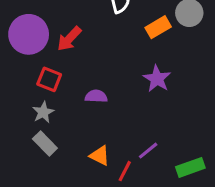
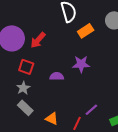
orange rectangle: (158, 27) -> (86, 31), moved
purple star: (157, 79) -> (81, 64), moved, turned -30
orange triangle: (100, 156) -> (52, 119), moved

